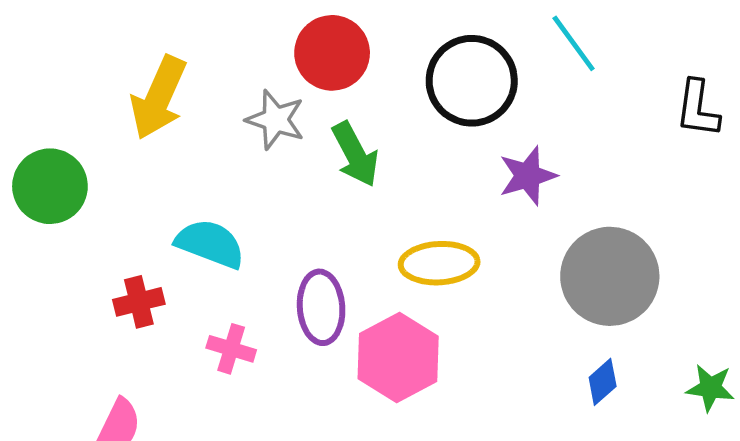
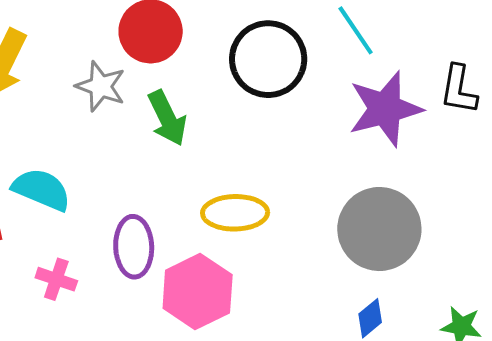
purple star: (528, 176) -> (385, 109), moved, size x1.5

